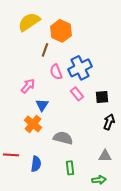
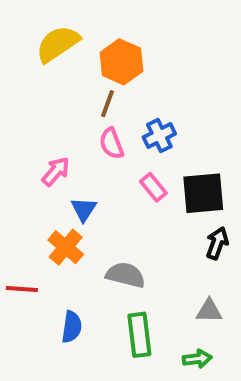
brown line: (45, 50) -> (108, 104), moved
blue cross: (80, 68) -> (159, 136), size x0.7
black square: (102, 97) -> (203, 193), size x1.6
red line: (11, 155) -> (22, 289), moved
green rectangle: (70, 168) -> (139, 335), size x1.5

